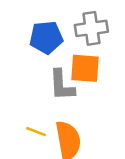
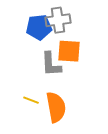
gray cross: (91, 28) -> (58, 20), moved

